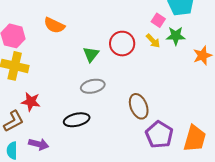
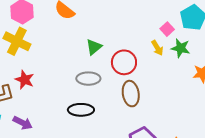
red circle: (122, 44) -> (124, 62), moved
brown ellipse: (139, 106) -> (131, 94), moved
black ellipse: (77, 120) -> (81, 110), moved

